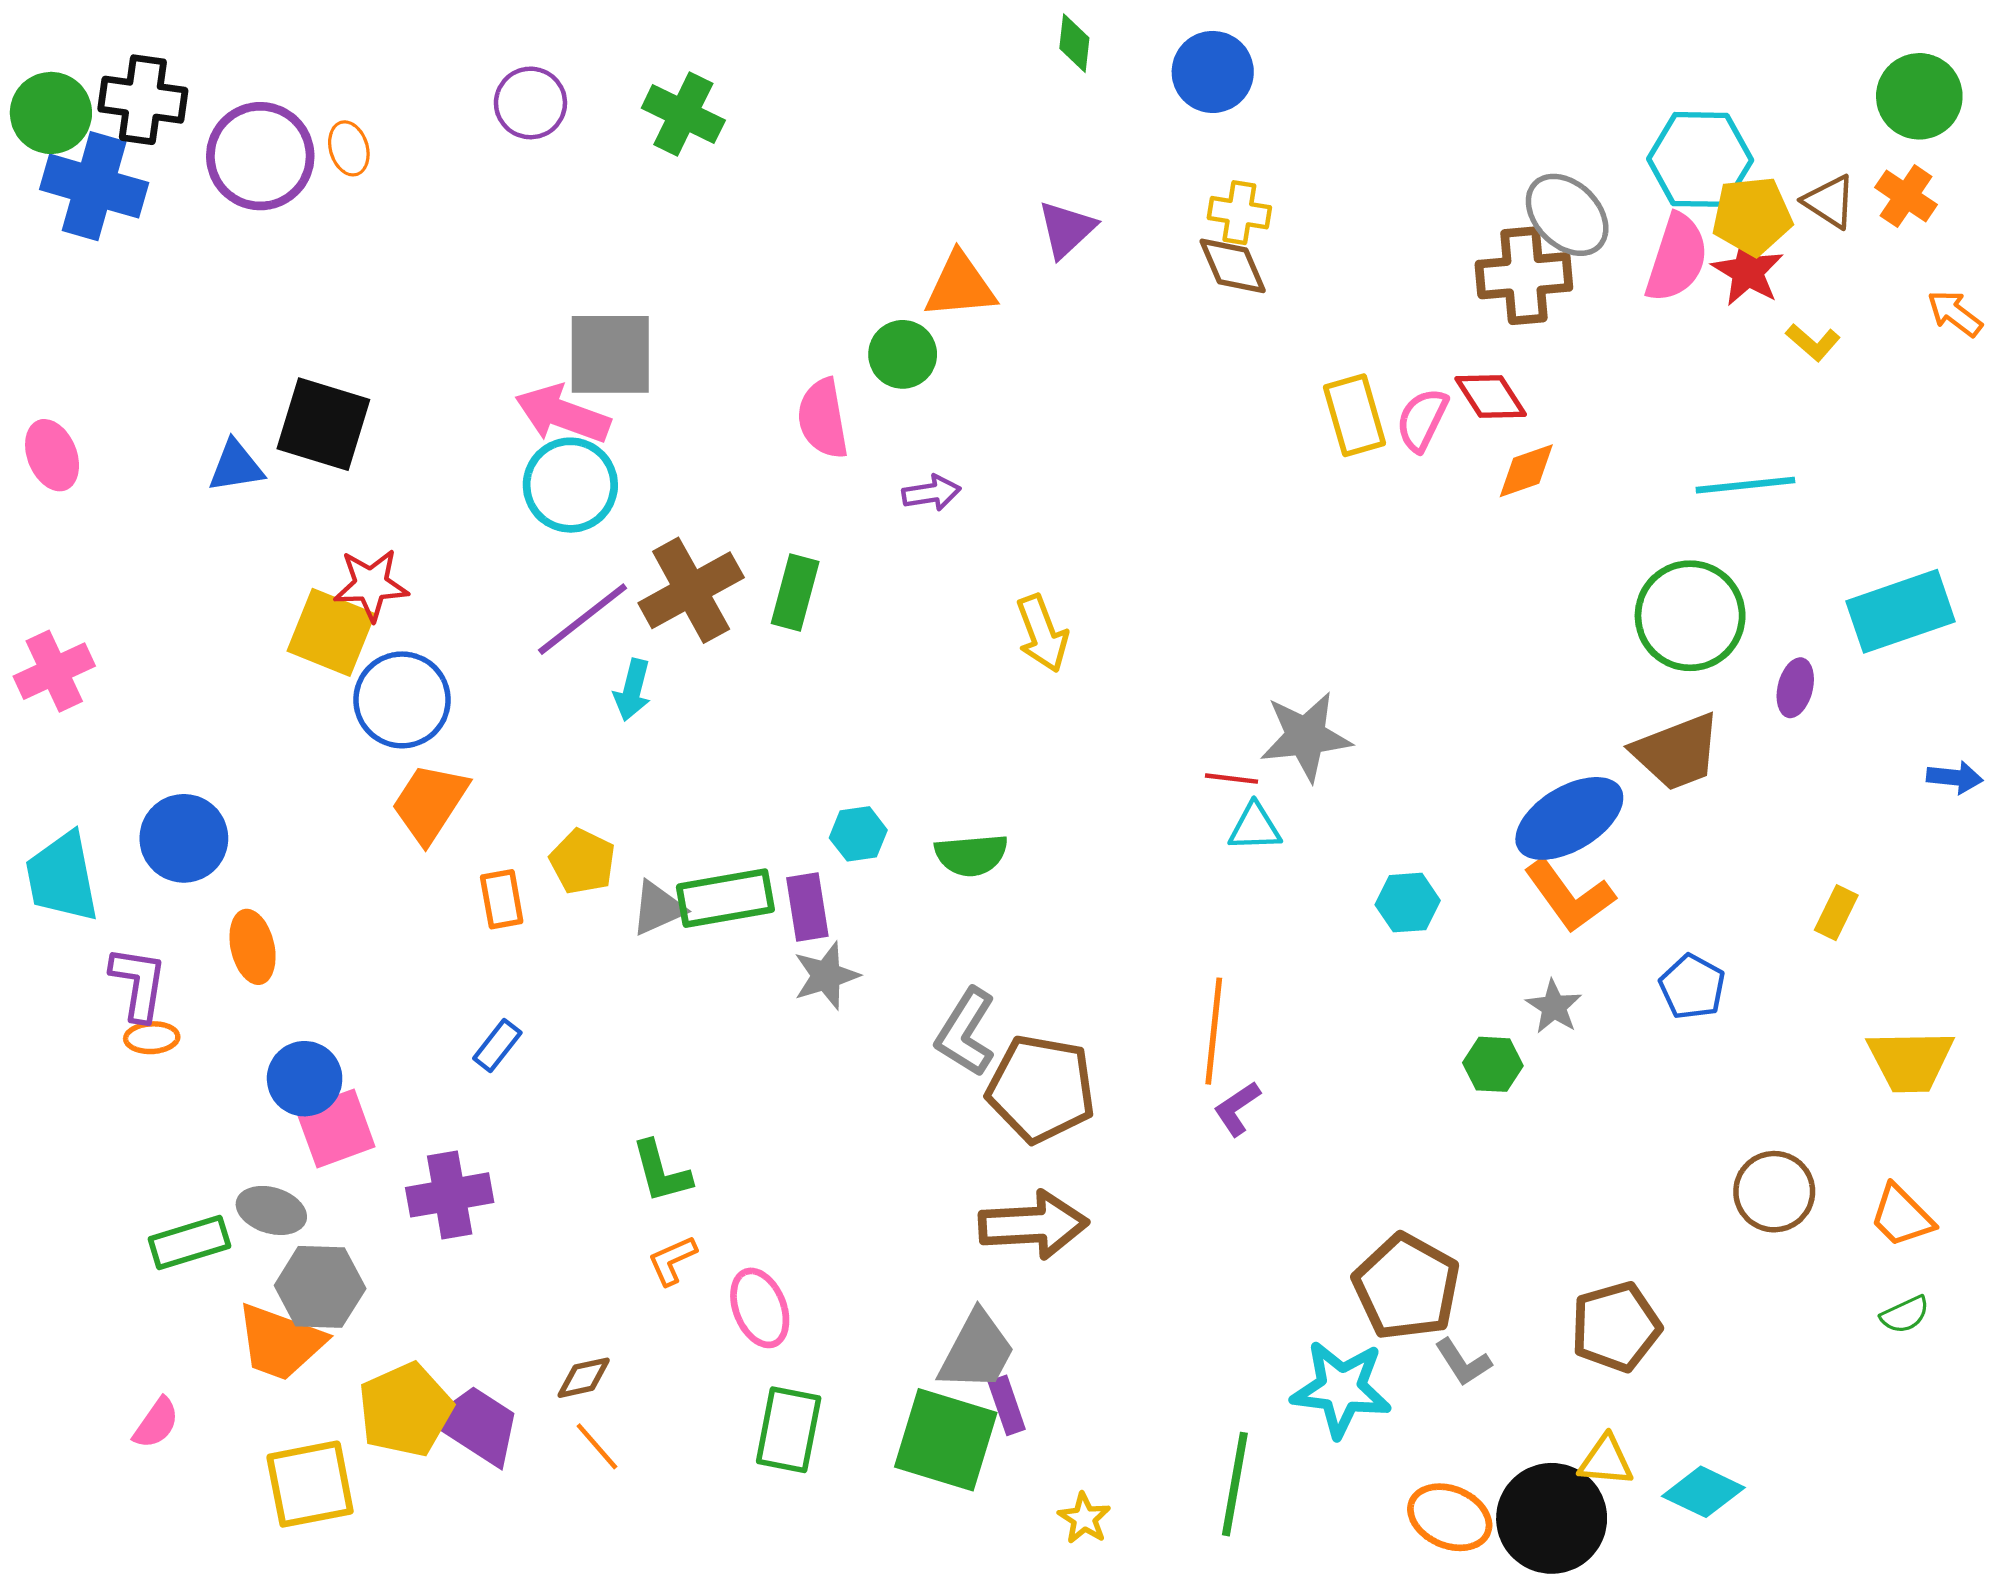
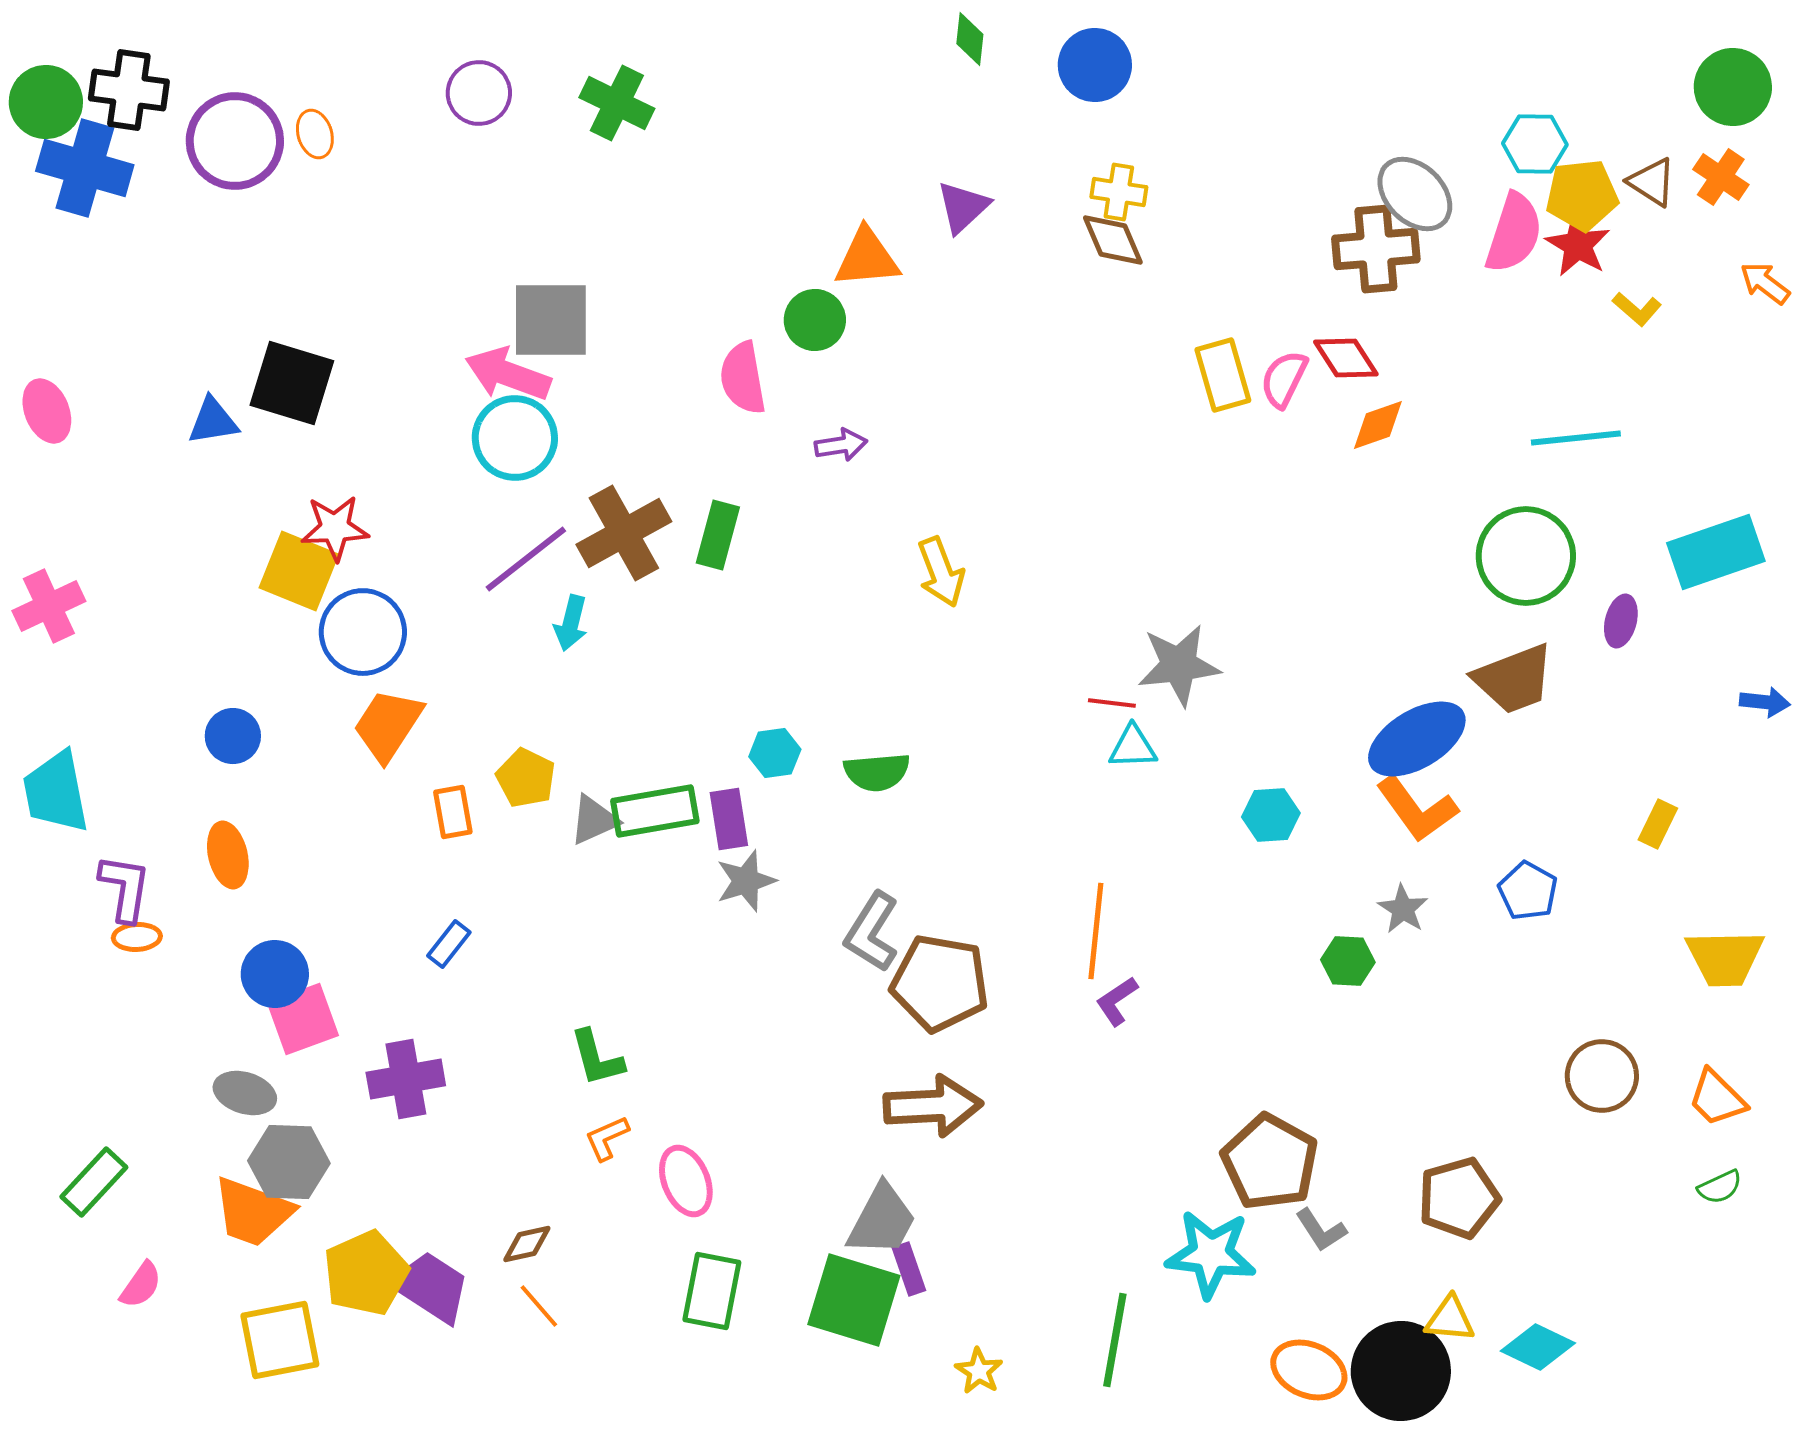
cyan hexagon: (1700, 159) -> (1535, 144), size x0.7
blue circle: (184, 838) -> (233, 736), moved, size x0.7
green rectangle: (189, 1243) -> (94, 1182), moved, turned -30

